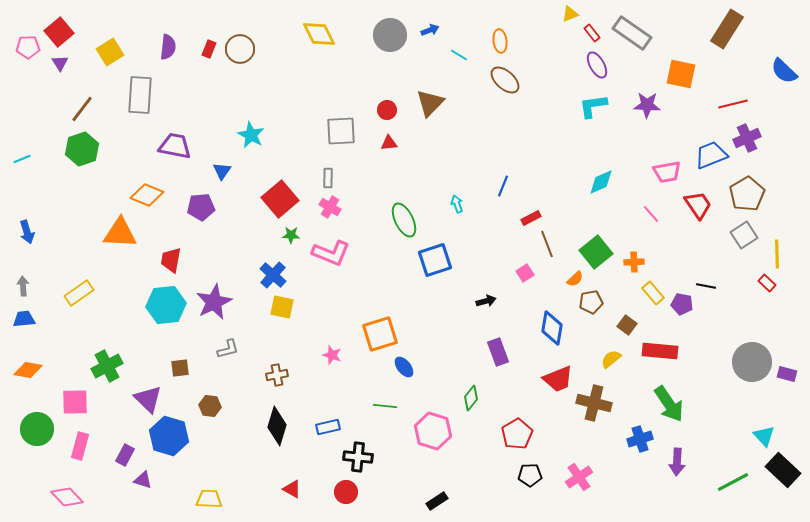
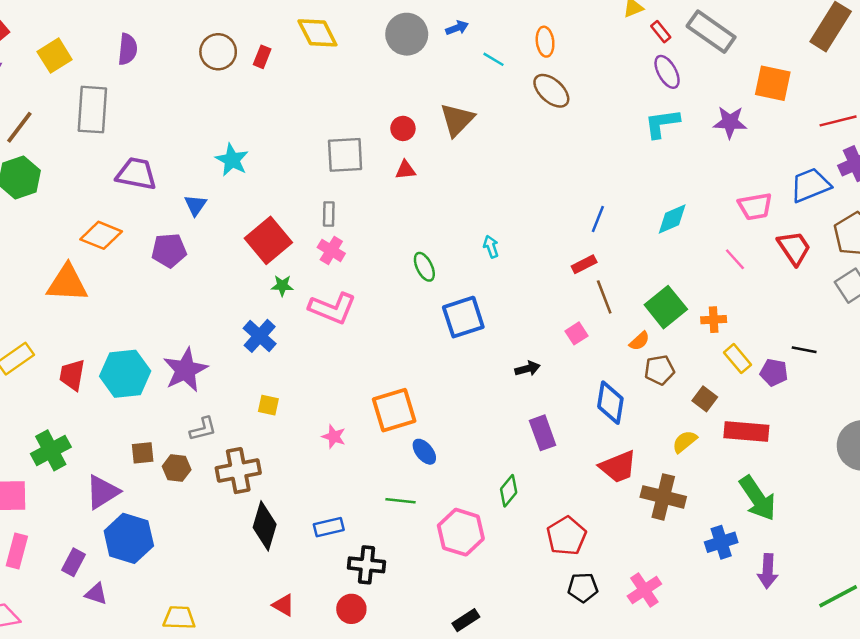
red rectangle: (209, 49) -> (262, 57), moved
blue line: (503, 186) -> (598, 219), moved
green ellipse: (404, 220) -> (424, 267), size x0.7
red trapezoid: (171, 260) -> (72, 375), moved
yellow square: (282, 307) -> (268, 405), moved, size x0.7
brown cross: (277, 375) -> (238, 471), moved, size x1.6
purple triangle: (148, 399) -> (102, 492), turned 44
brown hexagon: (210, 406) -> (177, 468), moved

